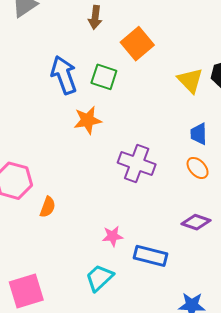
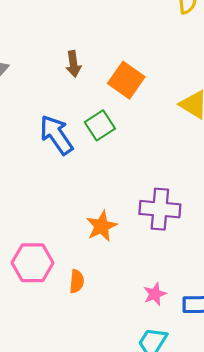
green square: (104, 77) -> (100, 125), turned -36
orange star: (88, 120) -> (102, 226), moved

